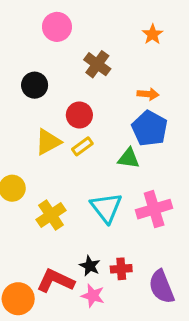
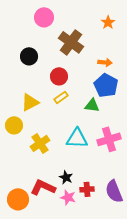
brown cross: (97, 64) -> (71, 42), size x1.4
yellow triangle: (48, 142) -> (30, 102), moved
cyan triangle: (106, 208) -> (77, 138), turned -50
red cross: (121, 269) -> (87, 189), moved

